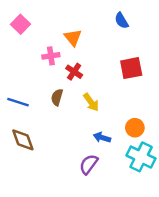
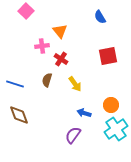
pink square: (20, 24) -> (26, 11), moved
cyan cross: (141, 157) -> (116, 129), turned 30

